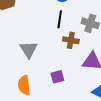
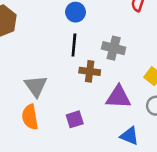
orange semicircle: (24, 85) -> (30, 117), moved

